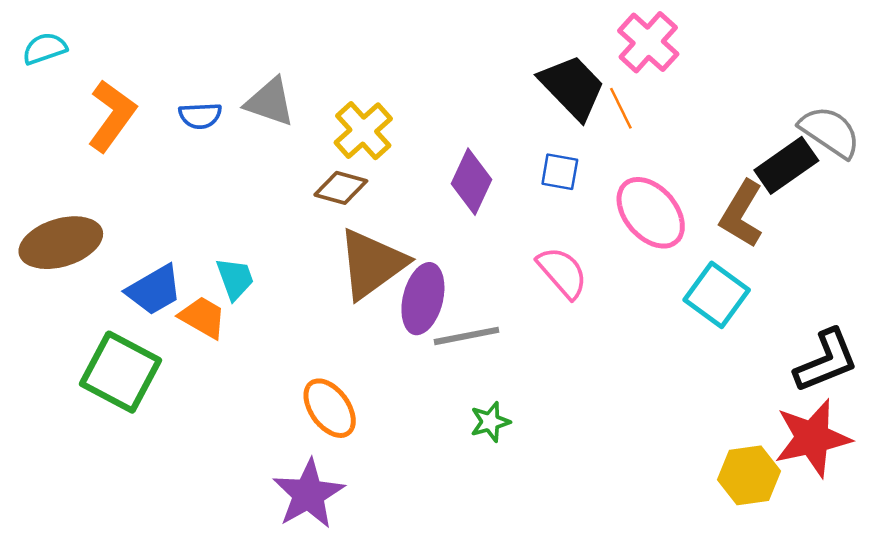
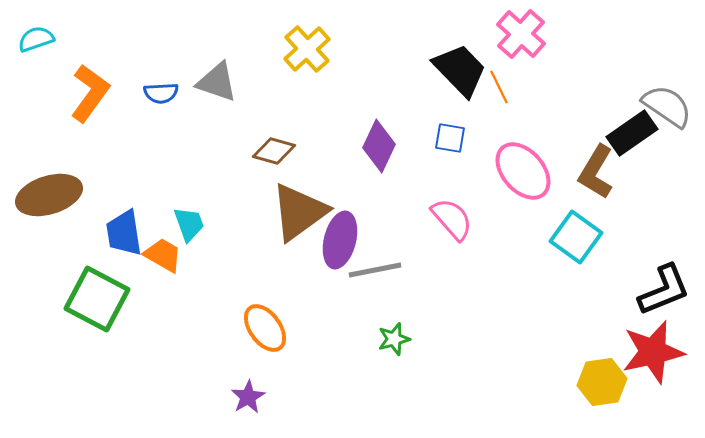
yellow cross: (363, 131) -> (307, 49), moved
blue trapezoid: (154, 290) -> (124, 233), turned 111
purple star: (308, 494) -> (248, 397), size x0.6

